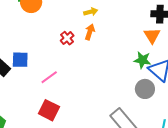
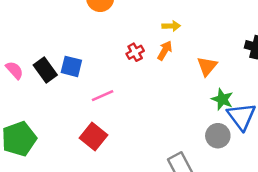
orange triangle: (152, 36) -> (207, 66), moved

